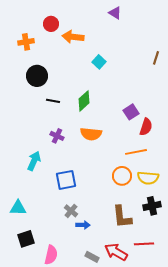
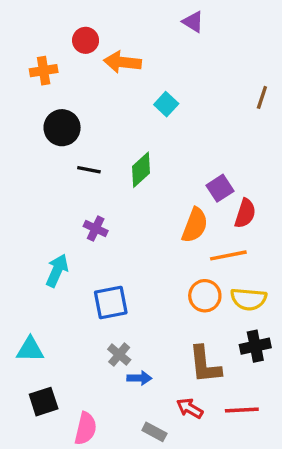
orange semicircle: (91, 134) -> (195, 225), moved, turned -75
red arrow: (116, 252) -> (190, 408), moved, size x0.7

